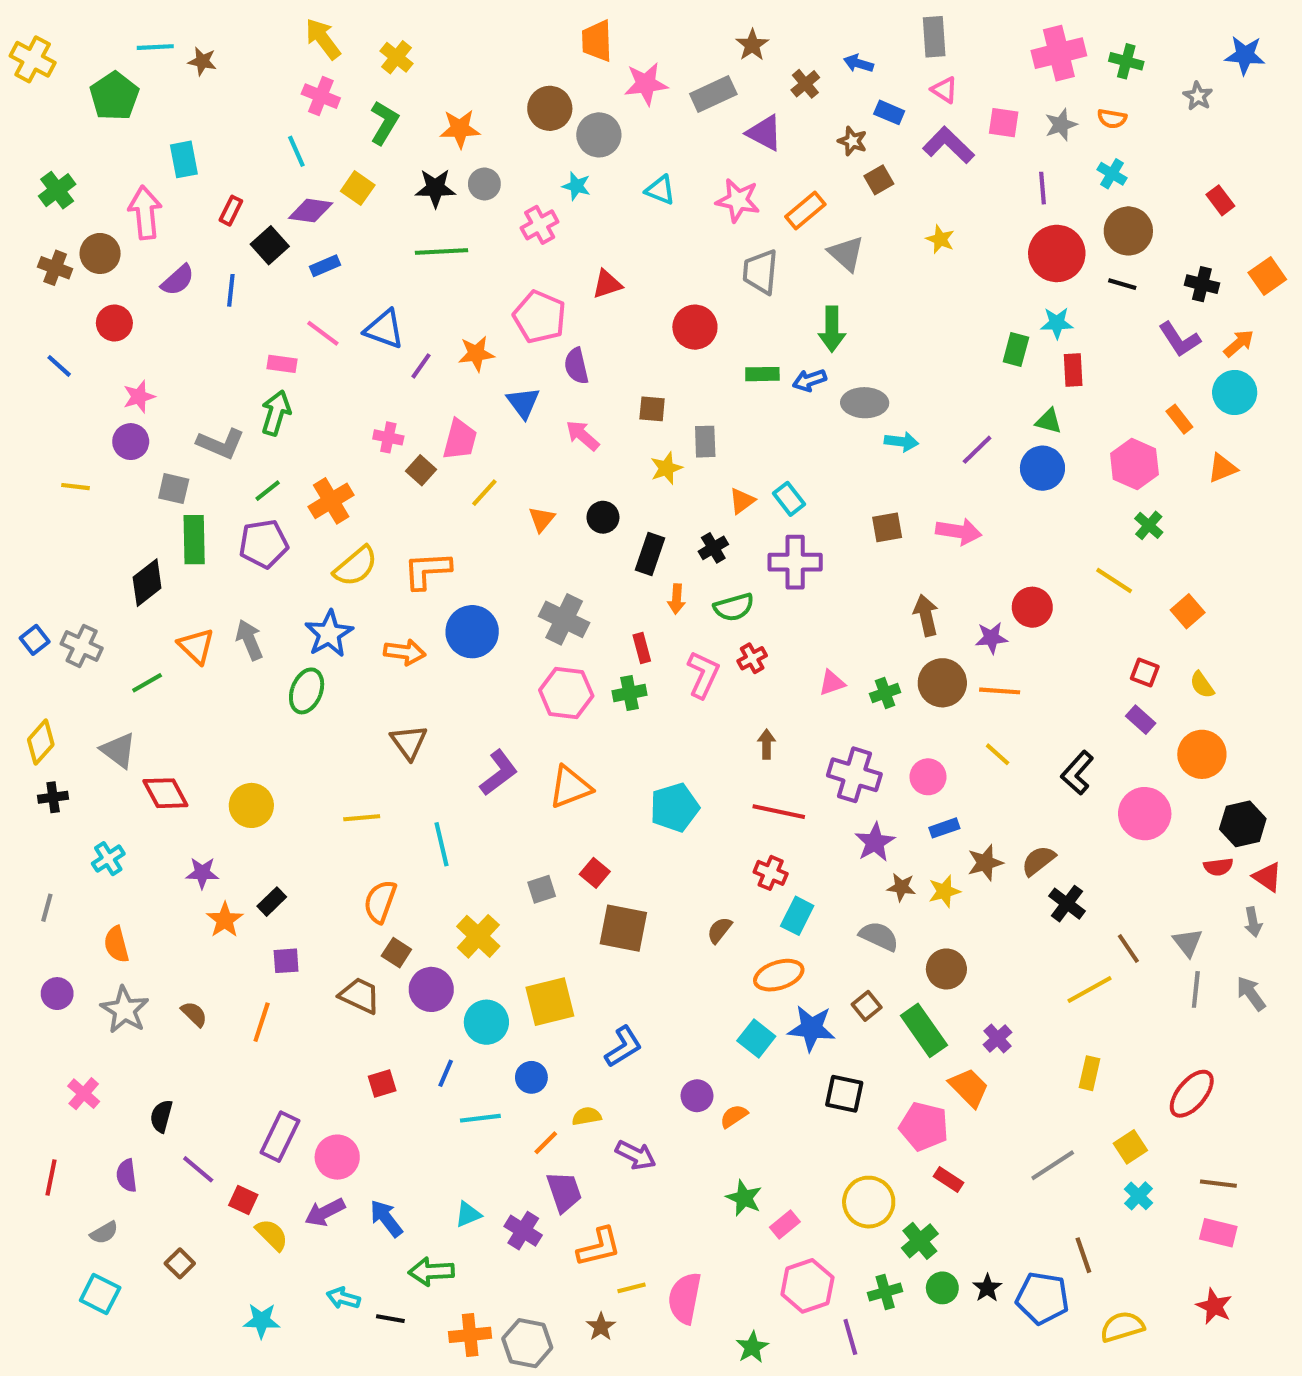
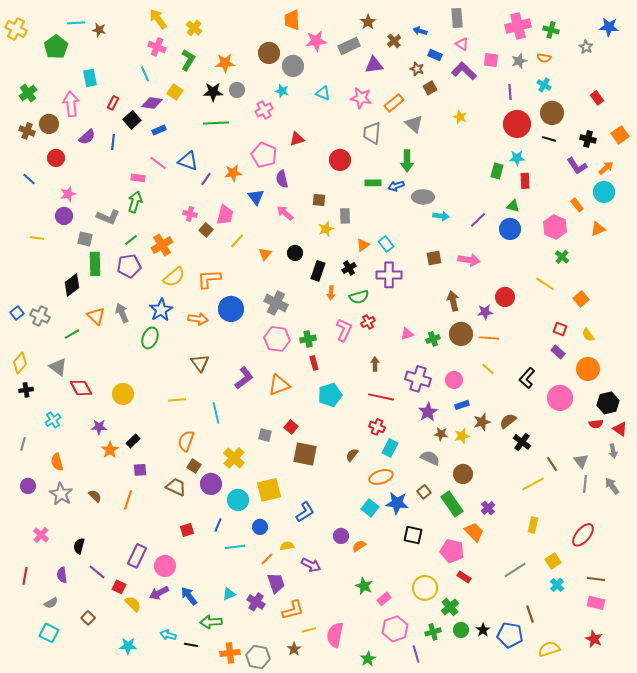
purple triangle: (764, 133) -> (374, 65), turned -36
red rectangle: (642, 648) -> (314, 363), moved
gray square: (542, 889) -> (265, 435), turned 32

